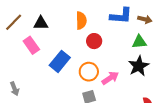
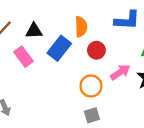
blue rectangle: (60, 61) -> (59, 48), moved
pink arrow: (110, 78) -> (120, 72), moved

